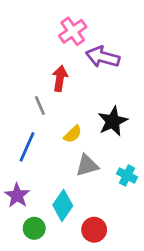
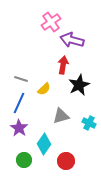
red arrow: (60, 78) -> (63, 65), moved
gray line: (40, 106) -> (21, 79), moved, turned -48
yellow semicircle: (73, 134) -> (44, 89), moved
purple star: (17, 195) -> (19, 128), moved

